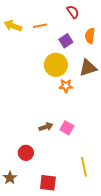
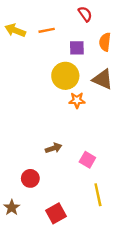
purple square: (66, 41) -> (77, 48), turned 32
brown triangle: (88, 68) -> (103, 79), turned 42
pink square: (67, 128) -> (87, 160), moved
red square: (48, 183) -> (56, 213), turned -36

